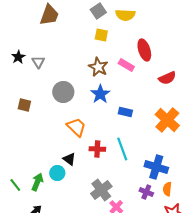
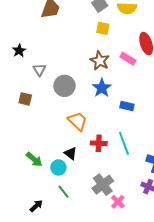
gray triangle: (38, 62) -> (39, 70), moved
green arrow: (37, 182) -> (34, 159), moved, turned 108
green line: (15, 185) -> (63, 192), moved

